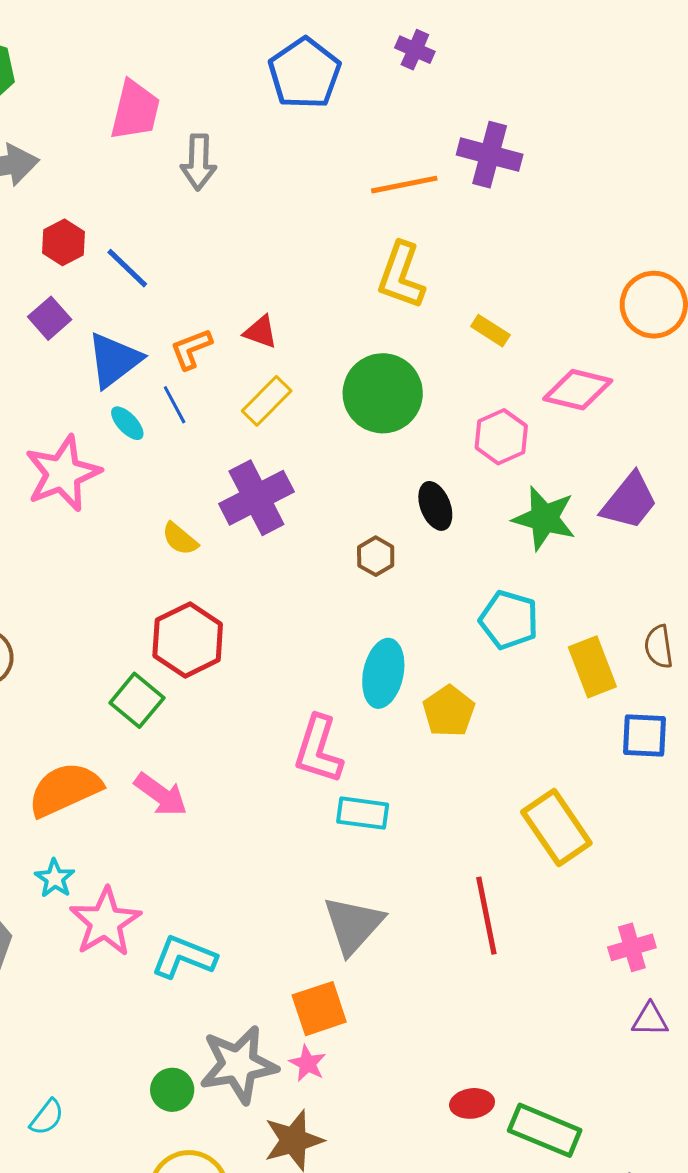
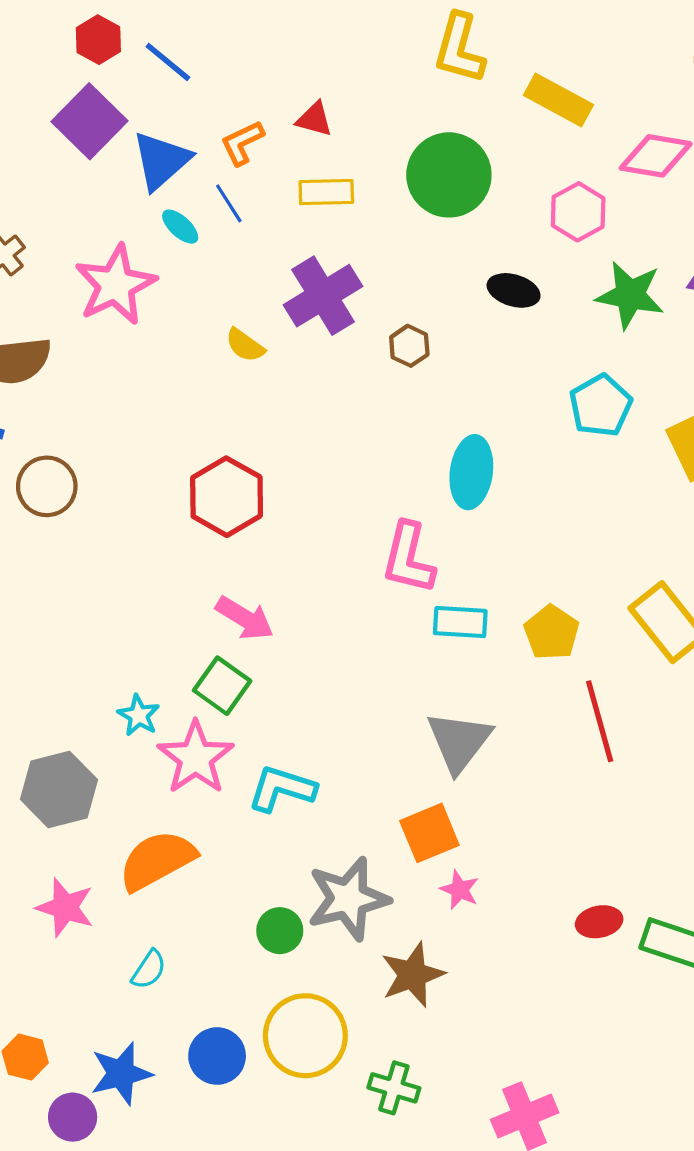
purple square: (50, 318) -> (89, 121), size x1.6
yellow rectangle: (490, 331) -> (558, 100), size x1.6
yellow rectangle: (267, 401) -> (326, 192), turned 48
black ellipse: (435, 506) -> (514, 290), turned -48
brown hexagon: (376, 556) -> (409, 346), moved
cyan pentagon: (509, 620) -> (601, 406), turned 30
red hexagon: (188, 640) -> (227, 497), moved
green square: (137, 700) -> (222, 686), moved
yellow pentagon: (449, 711) -> (552, 632), moved
orange semicircle: (65, 789) -> (157, 860), moved
pink star: (308, 1063) -> (460, 890), moved

